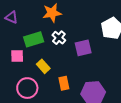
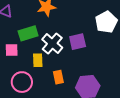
white cross: (59, 38) -> (52, 43), moved, size x1.5
yellow rectangle: (43, 66) -> (38, 60), turned 40

